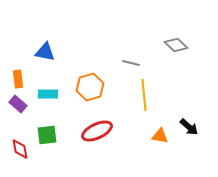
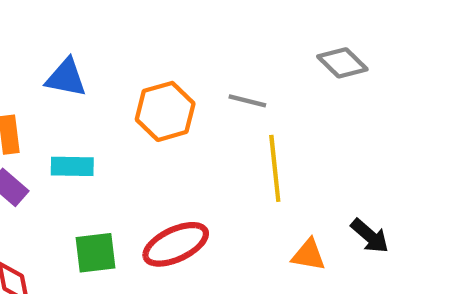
orange hexagon: (90, 87) -> (165, 111), moved
green square: (47, 135) -> (95, 253), moved

